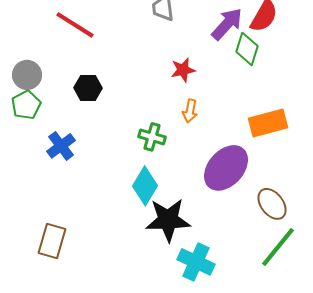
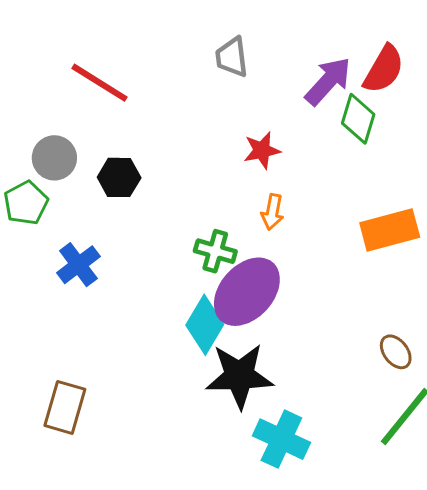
gray circle: (27, 75) -> (54, 158), moved
purple ellipse: (226, 168) -> (247, 292), moved
brown ellipse: (272, 204) -> (396, 352), size x0.7

